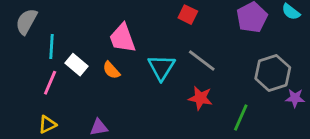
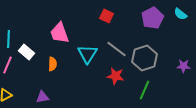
orange semicircle: (111, 70) -> (52, 64), moved, turned -136
gray hexagon: (273, 73) -> (144, 58), moved
purple star: (295, 98) -> (184, 66), moved

